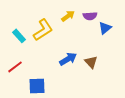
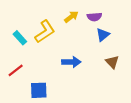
blue triangle: (105, 28) -> (103, 35), moved
blue arrow: (68, 59) -> (71, 62), turned 30
brown triangle: (91, 62) -> (112, 62), moved

